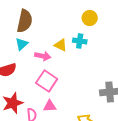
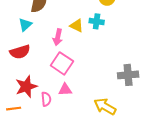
cyan triangle: (22, 44) -> (25, 25), moved
pink arrow: (43, 56) -> (58, 37), turned 91

